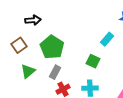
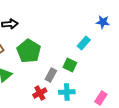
gray rectangle: (55, 72) -> (51, 75), moved

